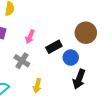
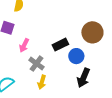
pink arrow: (30, 37) -> (24, 45), moved
gray cross: (22, 61) -> (36, 64), moved

